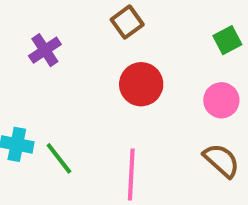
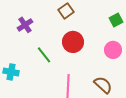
green line: (59, 158) -> (44, 55), moved
brown semicircle: (221, 160) -> (103, 85), moved

